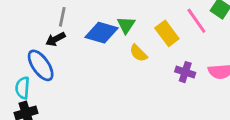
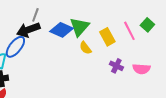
green triangle: (126, 25) -> (79, 27), size x1.5
black arrow: (55, 39) -> (28, 30), size x1.6
blue ellipse: (41, 65) -> (15, 47), turned 65

